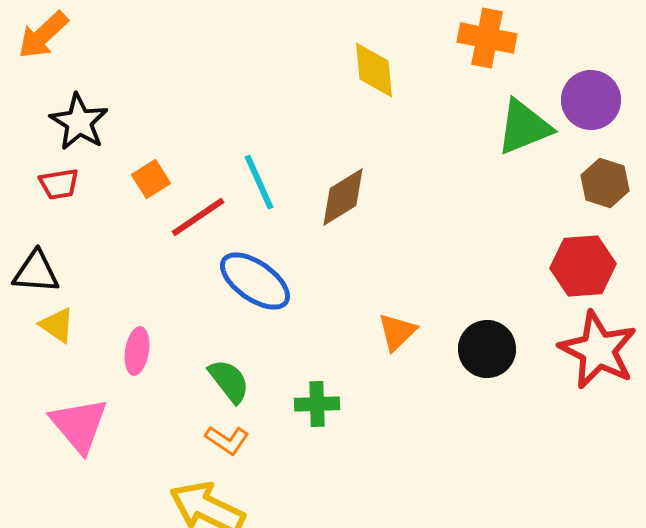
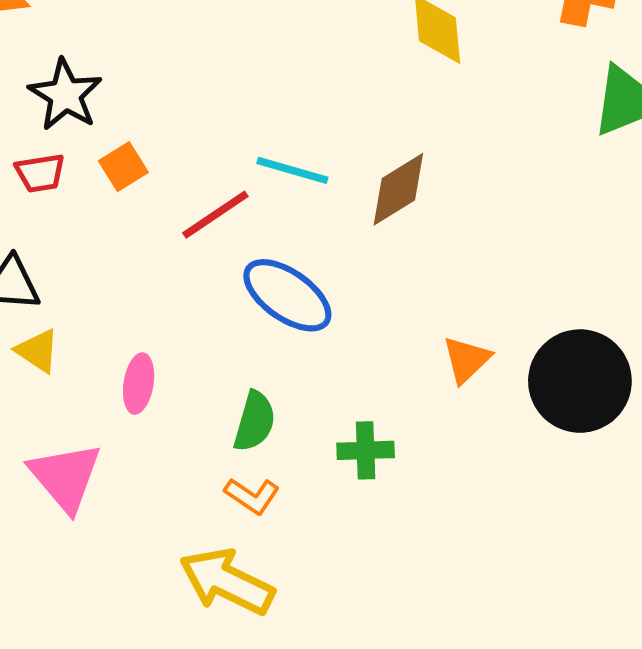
orange square: (151, 179) -> (123, 167), moved
cyan line: (259, 182) -> (292, 170), turned -50
black circle: (487, 349) -> (580, 381), size x1.4
green semicircle: (229, 381) -> (255, 421), turned 54

